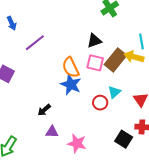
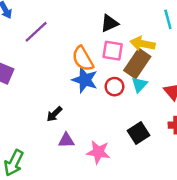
yellow arrow: (134, 57) -> (143, 44), moved
brown rectangle: (116, 60) -> (137, 63), moved
red circle: (100, 103) -> (114, 87), moved
black square: (124, 139) -> (138, 133), moved, turned 30

